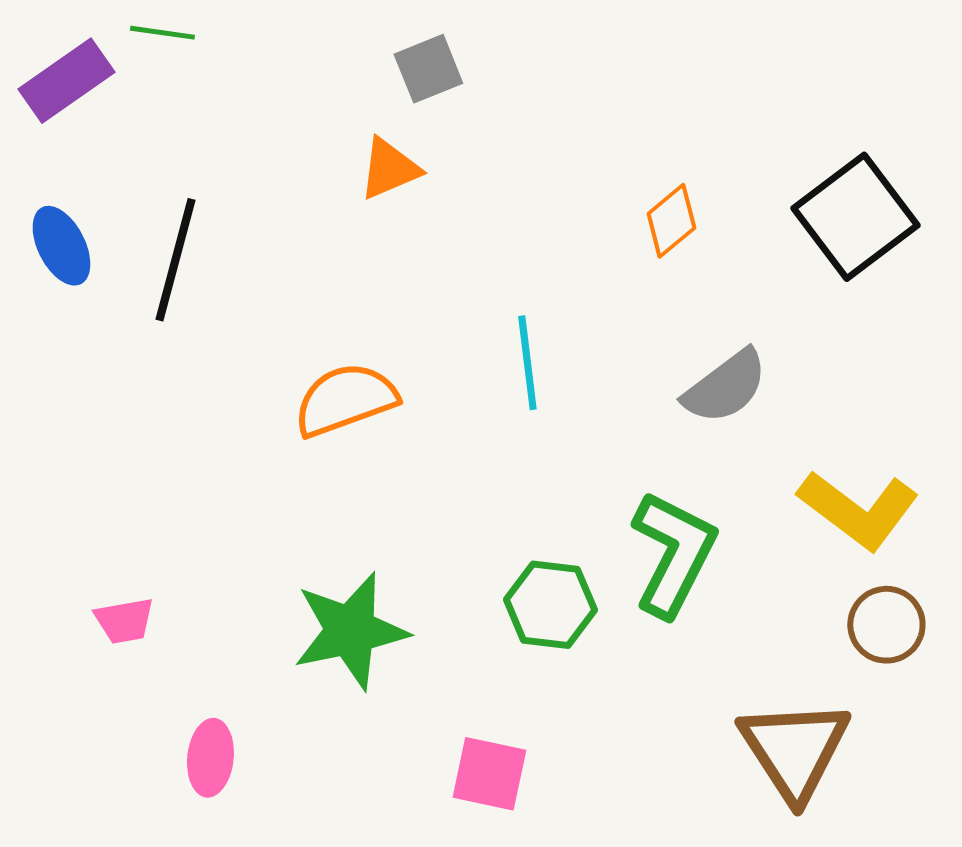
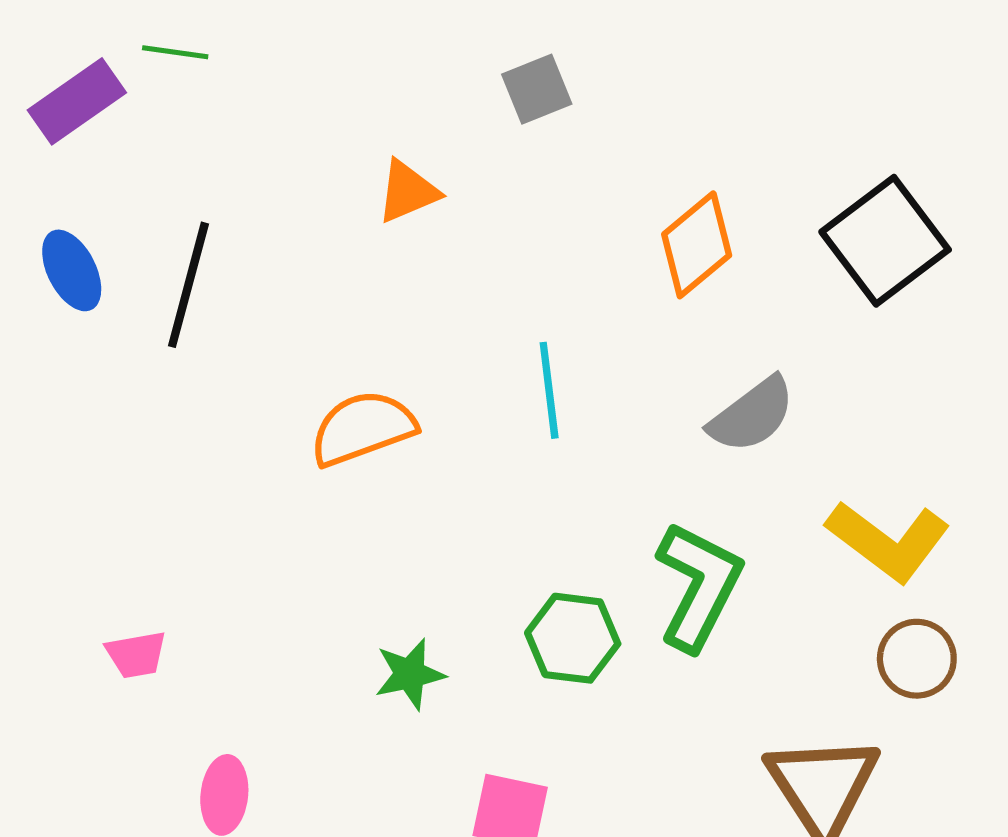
gray square: (428, 69) -> (537, 89), moved
orange diamond: (671, 221) -> (697, 245), size x1.4
green star: (350, 631) -> (410, 674), moved, size x0.6

